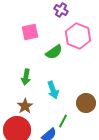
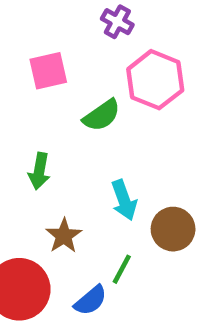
cyan arrow: (53, 90) -> (124, 200), moved
brown star: (25, 106) -> (64, 236), moved

